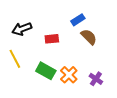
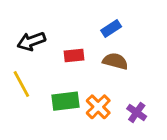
brown semicircle: (89, 37) -> (115, 61), moved, turned -30
green rectangle: (46, 71) -> (65, 101), turned -36

